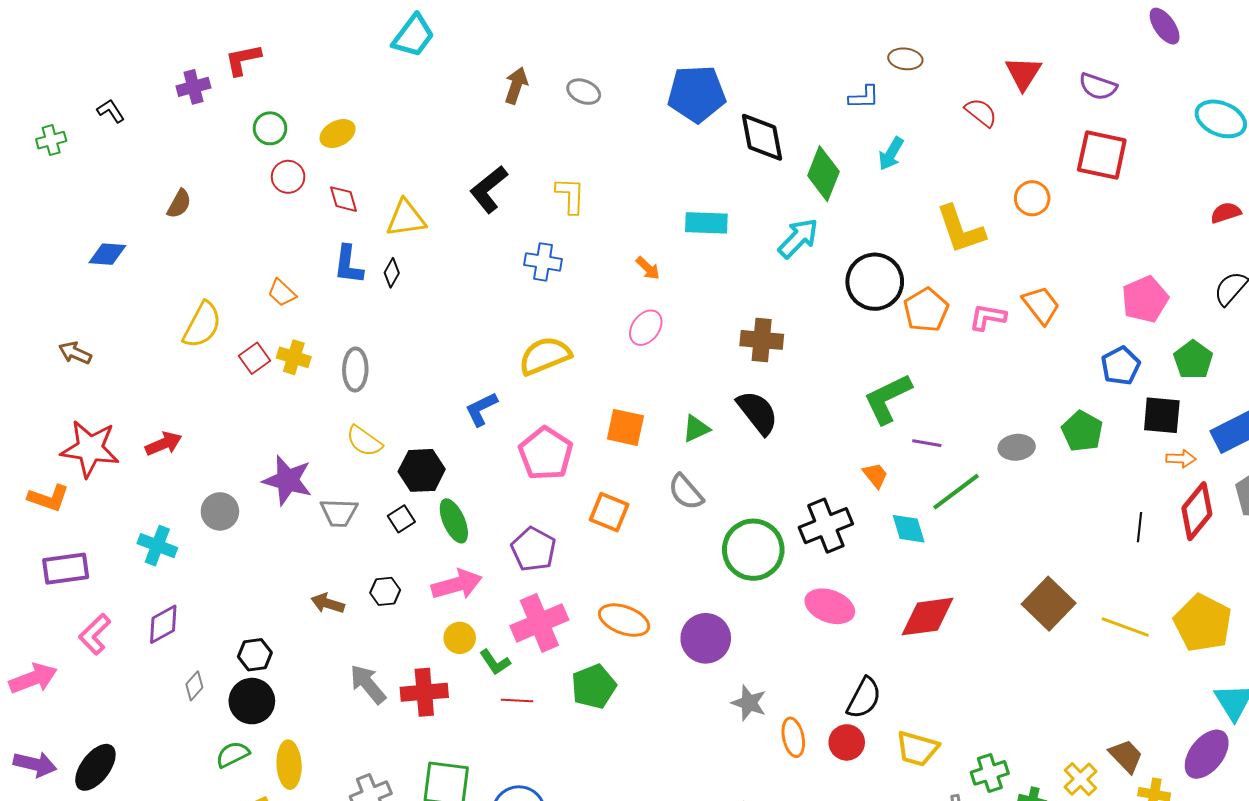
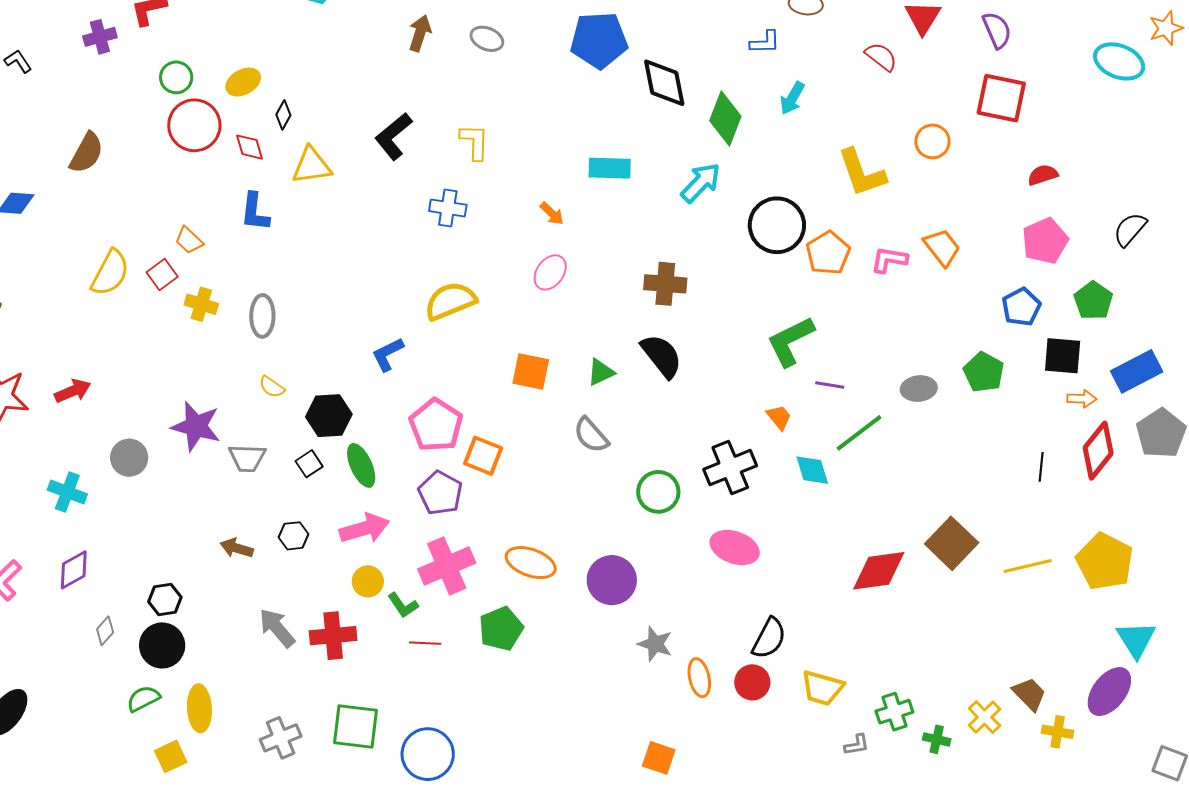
purple semicircle: (1098, 86) -> (997, 30), turned -132
red circle: (288, 177) -> (194, 125), size x1.6
brown semicircle: (179, 204) -> (87, 153), size x1.4
red semicircle: (1226, 213) -> (1043, 175), moved
black diamond: (392, 273) -> (283, 115), moved
red square: (254, 358) -> (162, 274), moved
yellow semicircle: (364, 441) -> (272, 387), size x0.7
pink pentagon: (546, 454) -> (436, 425), moved
orange square: (609, 512) -> (483, 456), moved
green circle: (753, 550) -> (658, 492), size x0.7
red diamond: (928, 617) -> (879, 571), moved
yellow line: (1125, 627) -> (1028, 566), turned -33

